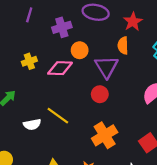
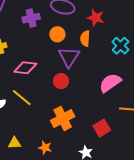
red star: (133, 22) -> (96, 18), turned -30
orange circle: (80, 50) -> (57, 34), moved
pink diamond: (60, 68) -> (25, 68), moved

